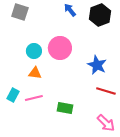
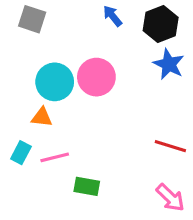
cyan circle: (34, 51) -> (55, 82), size x1.5
blue star: (97, 65) -> (169, 64), moved
orange triangle: (35, 73) -> (42, 117), moved
green rectangle: (65, 108) -> (87, 186), moved

